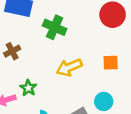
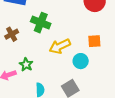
green cross: (55, 27) -> (41, 23), moved
cyan circle: (104, 101) -> (81, 61), moved

